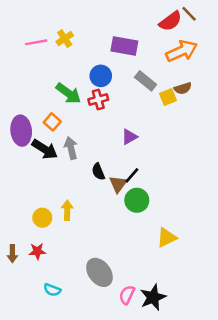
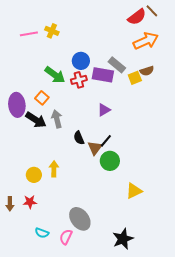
yellow cross: (65, 39) -> (52, 31), turned -32
purple rectangle: (124, 46) -> (103, 75), moved
pink semicircle: (127, 295) -> (66, 237), moved

